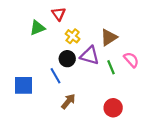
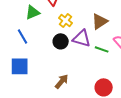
green line: (111, 67) -> (102, 49), turned -48
blue line: (55, 76) -> (23, 36), moved

